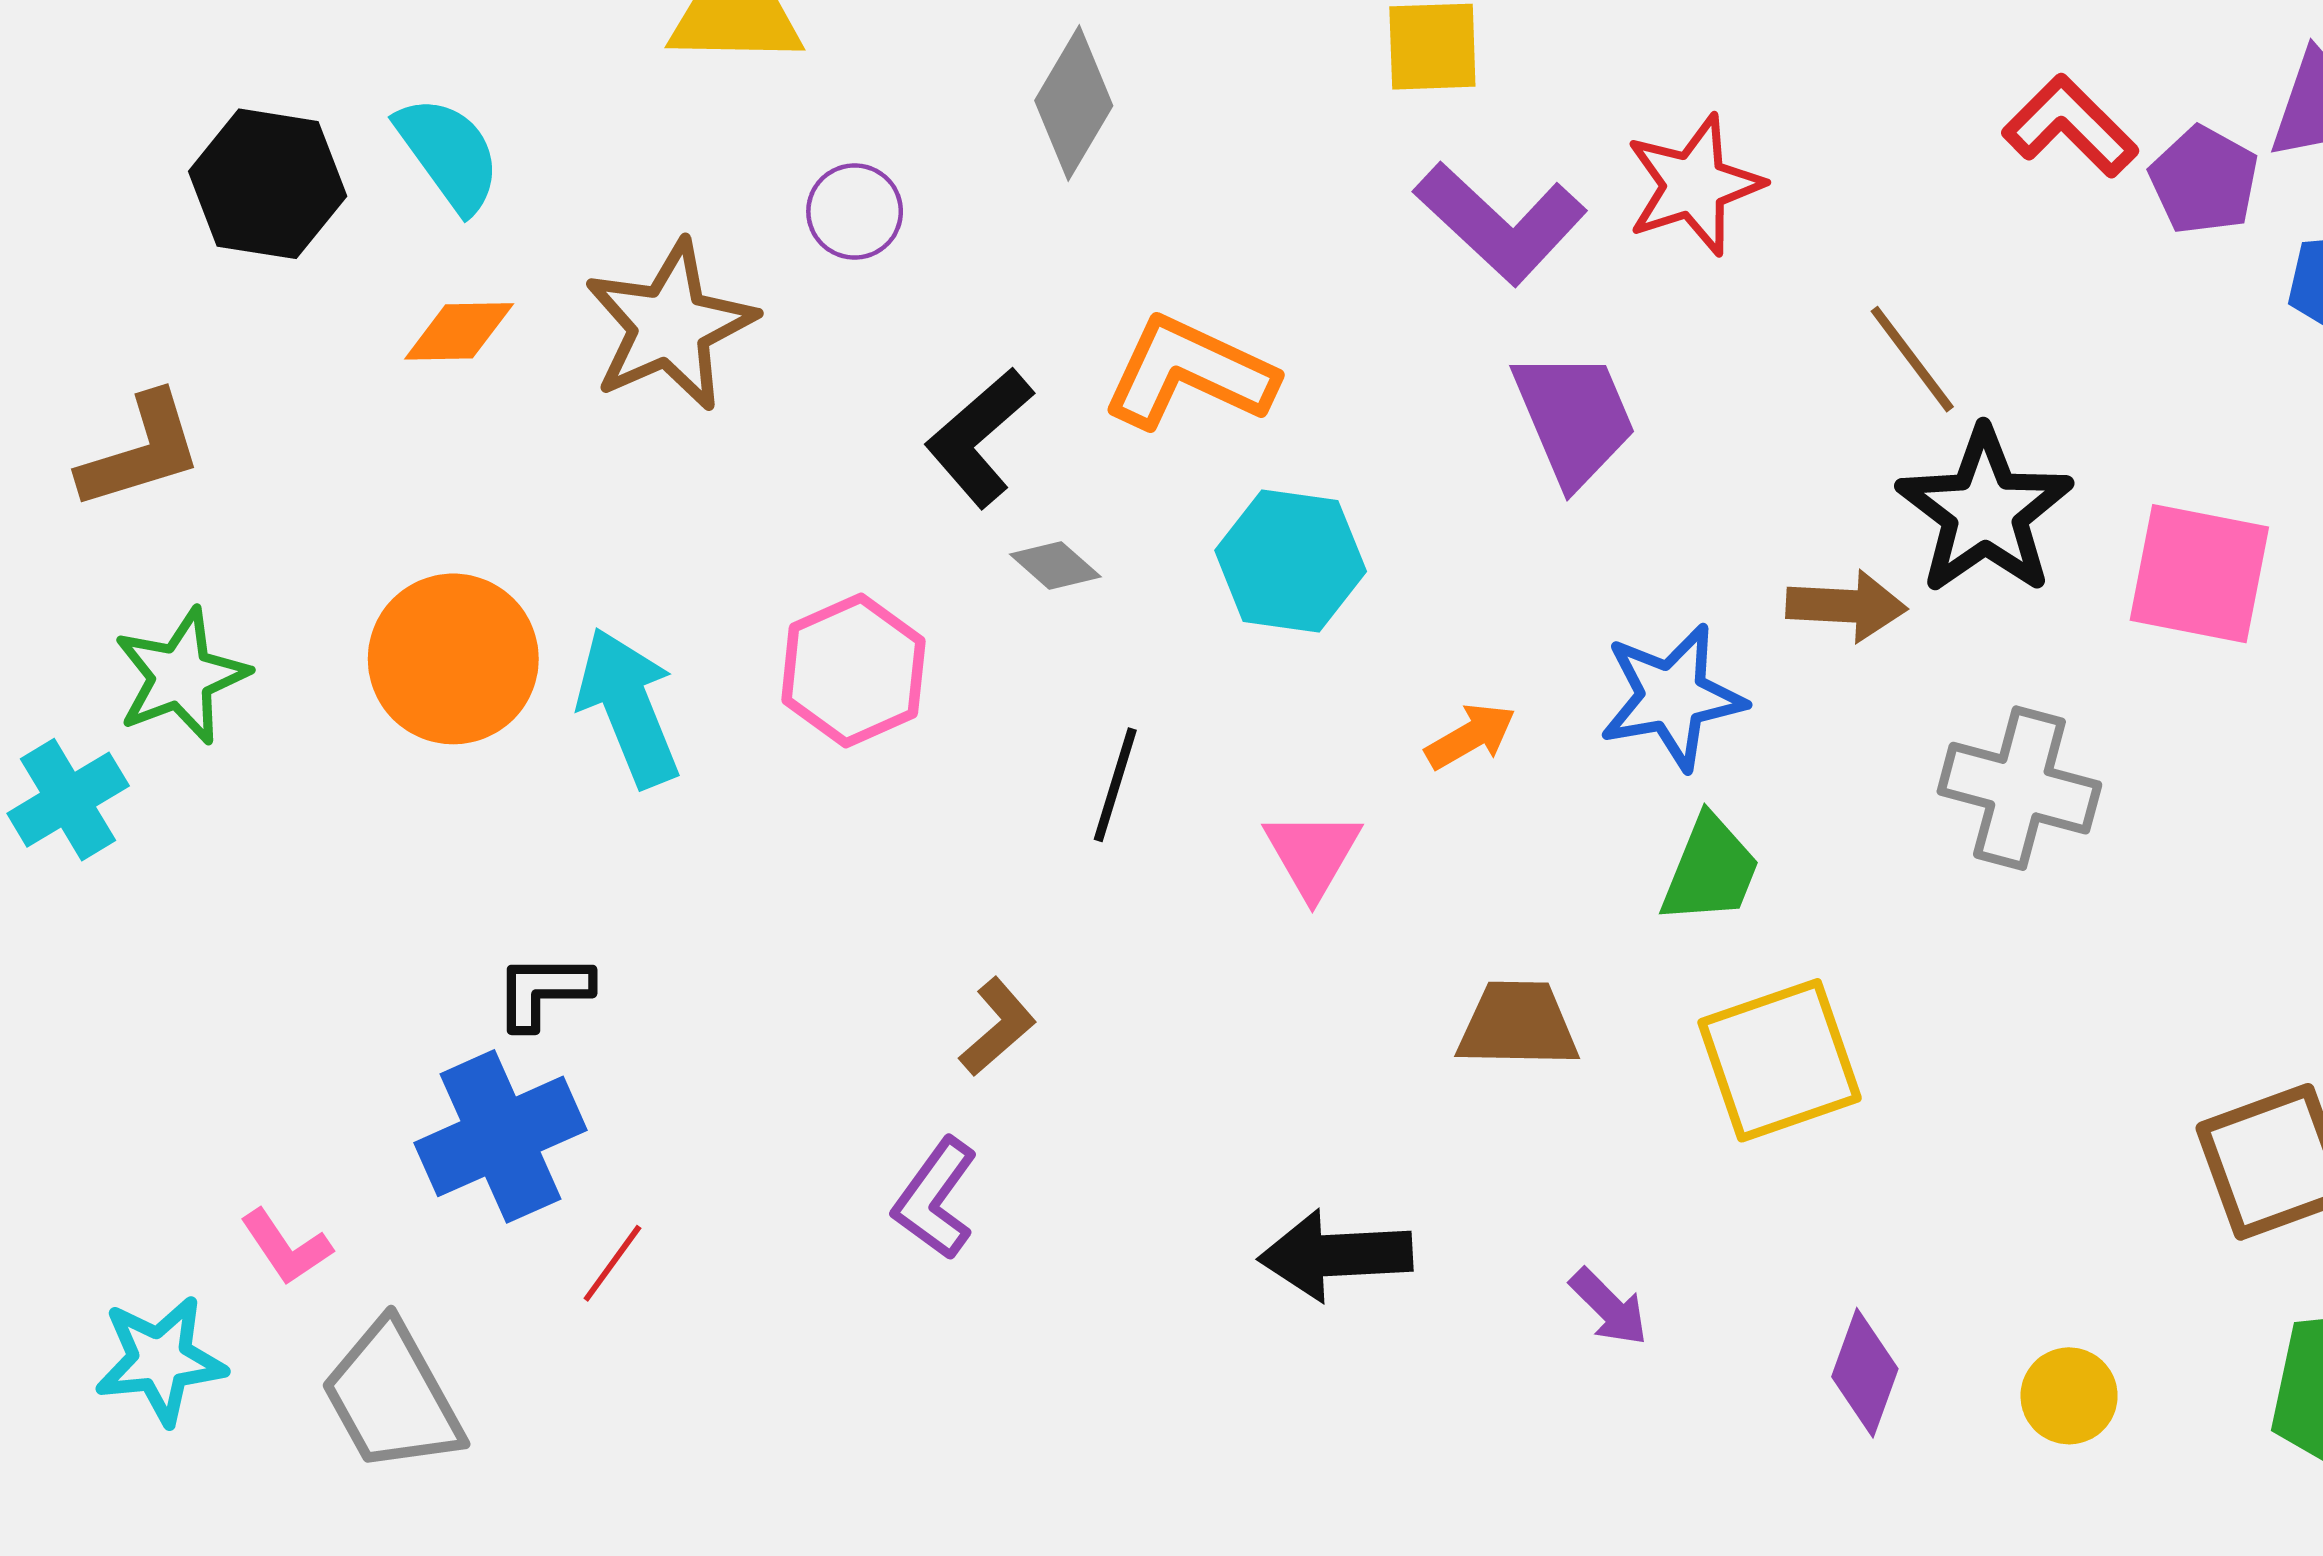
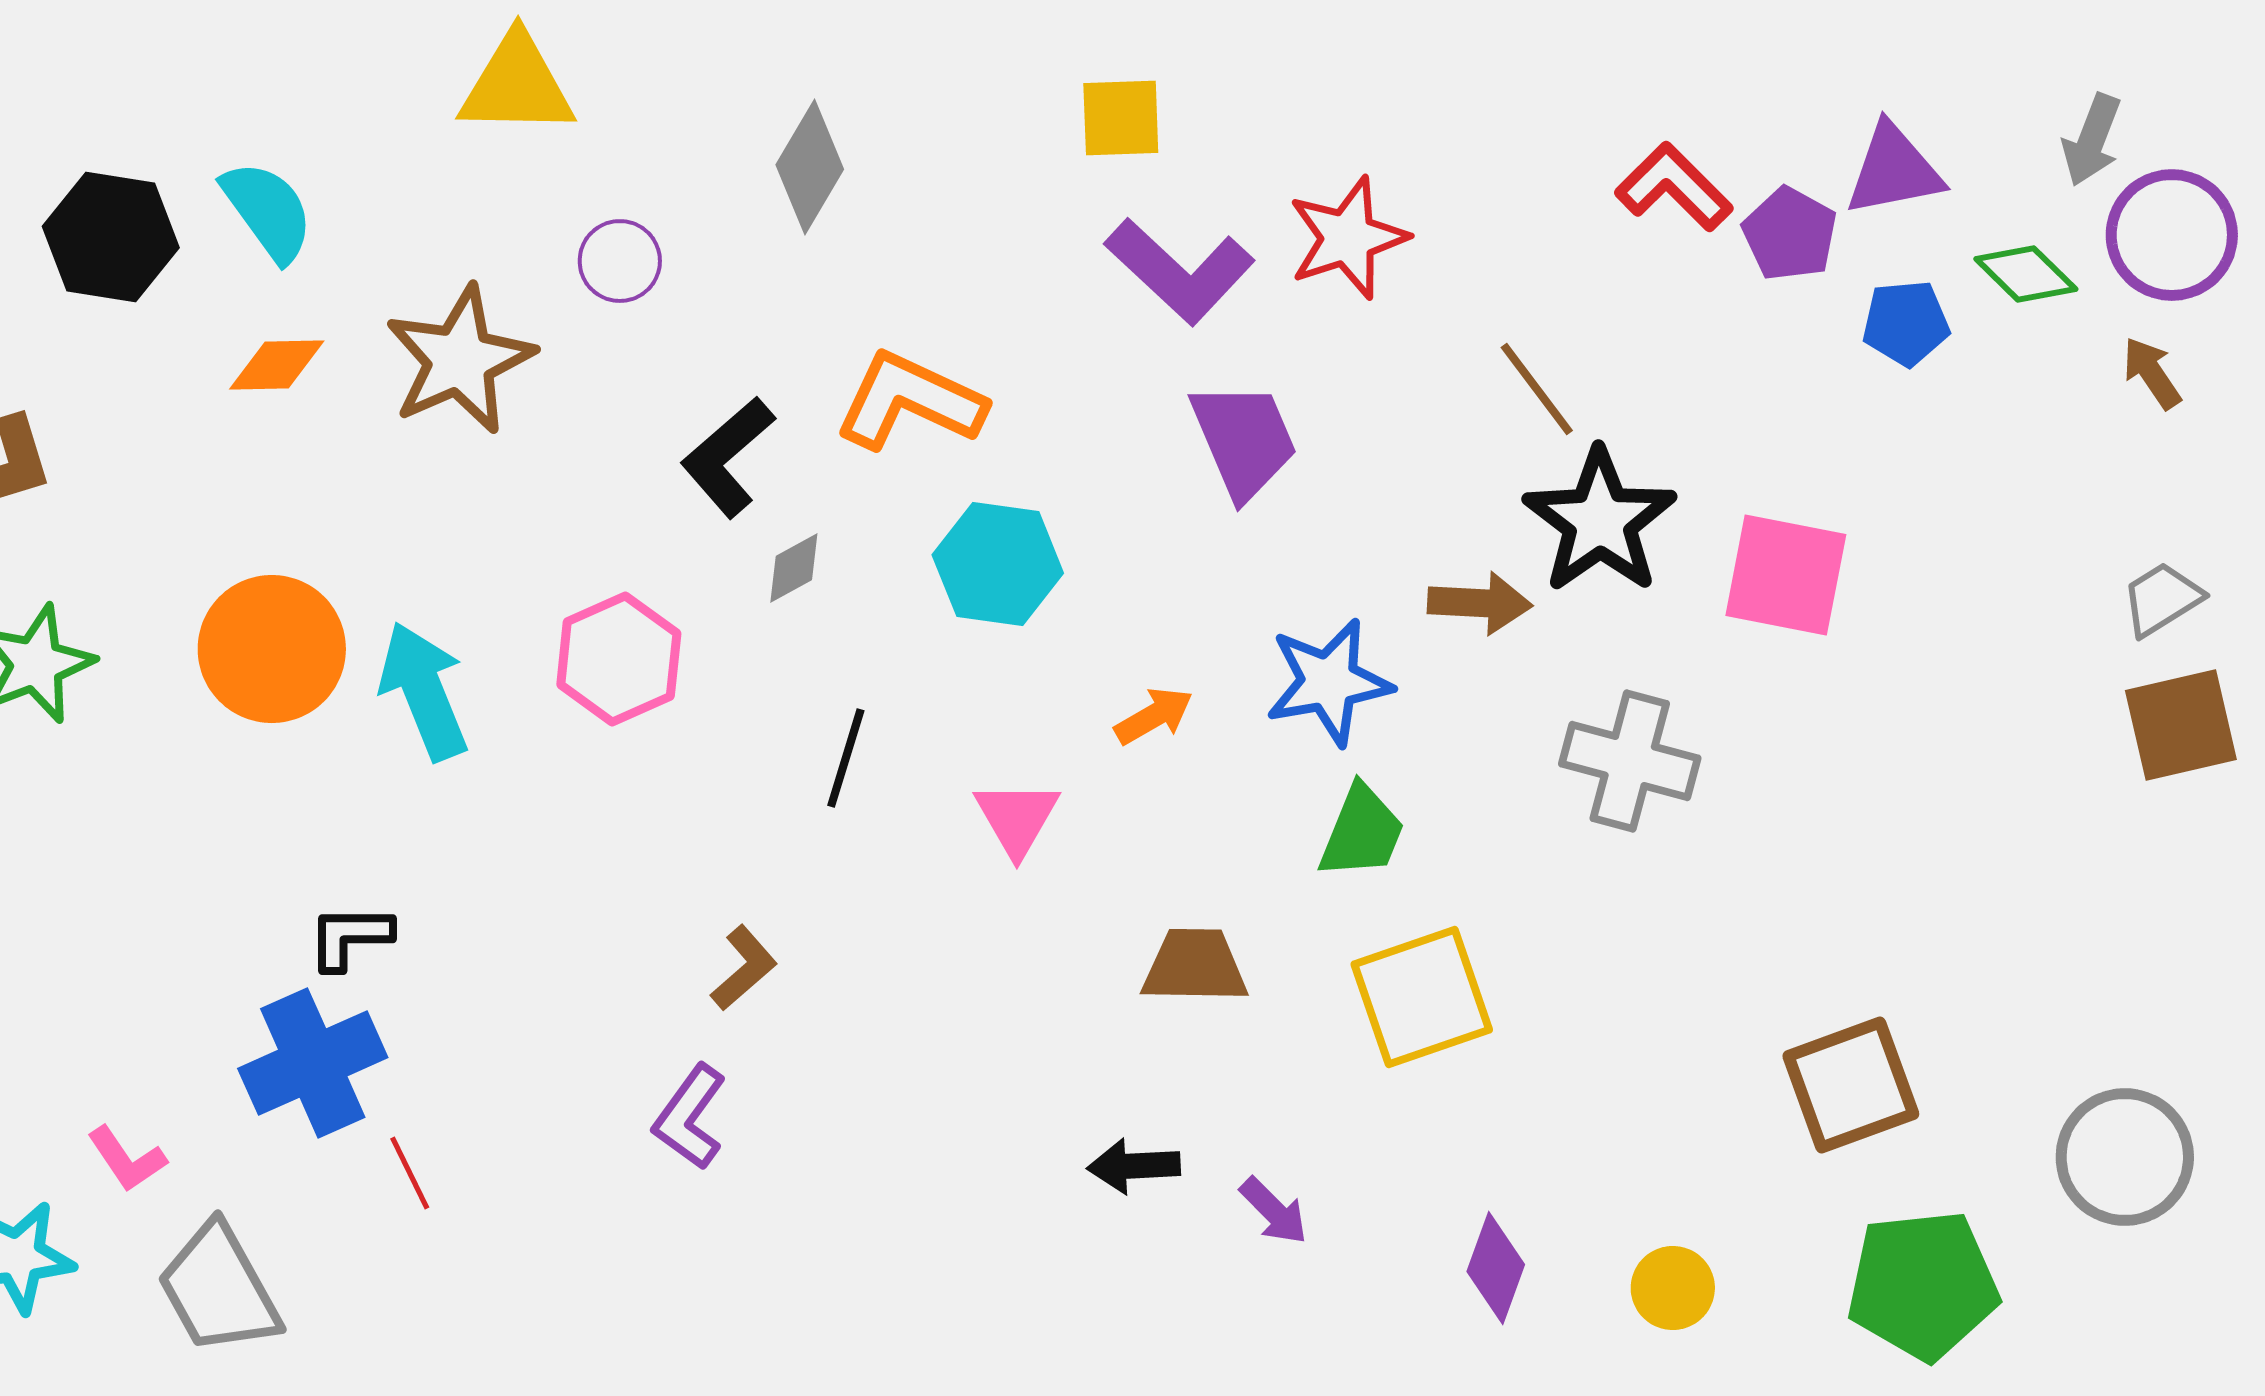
gray diamond: (1055, 566) -> (794, 568), turned -70
black arrow: (1336, 1255) -> (1134, 1166), moved, size x0.7
red line: (612, 1263) -> (410, 1173), turned -62

